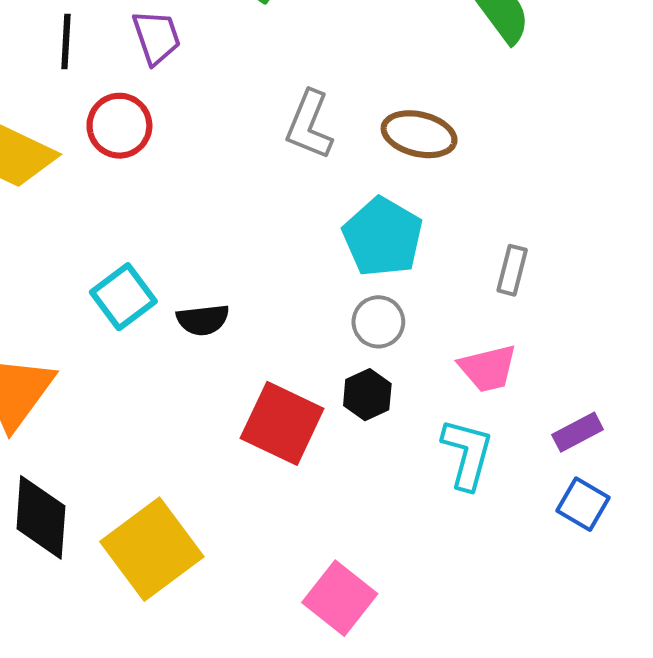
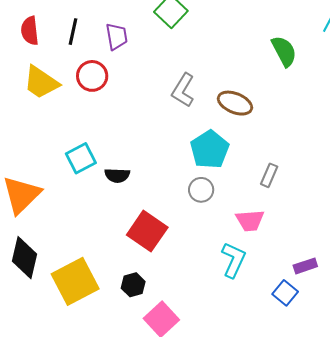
black hexagon: (367, 395) -> (133, 285), moved
purple rectangle: (578, 432) -> (305, 266), moved

